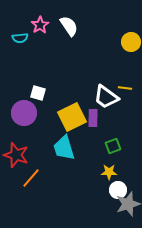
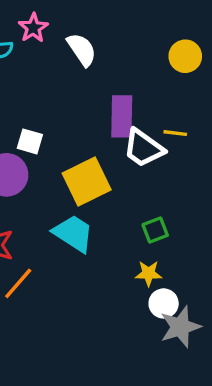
white semicircle: (69, 26) -> (82, 50), moved
purple rectangle: (93, 118) -> (122, 116), moved, size x1.4
cyan trapezoid: (64, 148) -> (73, 233), turned 140

